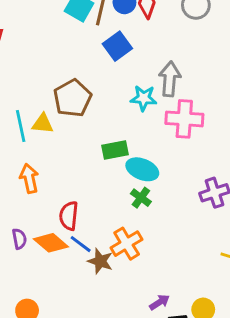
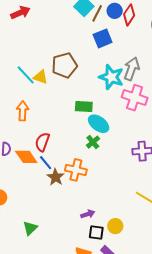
cyan star: (144, 98) -> (111, 77), size x1.4
cyan line: (21, 126) -> (26, 75), turned -45
orange cross: (127, 244) -> (76, 170), turned 30

